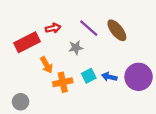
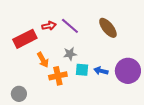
purple line: (89, 28) -> (70, 26), moved
gray star: (76, 48) -> (70, 54), moved
cyan square: (89, 76) -> (82, 70), turned 32

